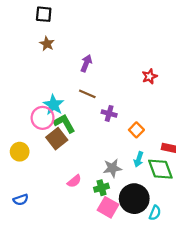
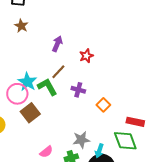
red star: (150, 76) -> (86, 56), moved
brown line: (87, 94) -> (58, 72), turned -70
green L-shape: (64, 123) -> (47, 87), moved
cyan arrow: (139, 159) -> (99, 151), moved

